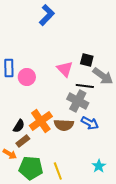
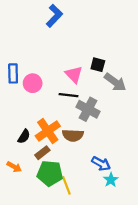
black line: (85, 86) -> (68, 95), moved
blue arrow: (90, 123) -> (101, 164), moved
brown rectangle: (23, 141) -> (42, 153), moved
green pentagon: (31, 168) -> (50, 173), moved

